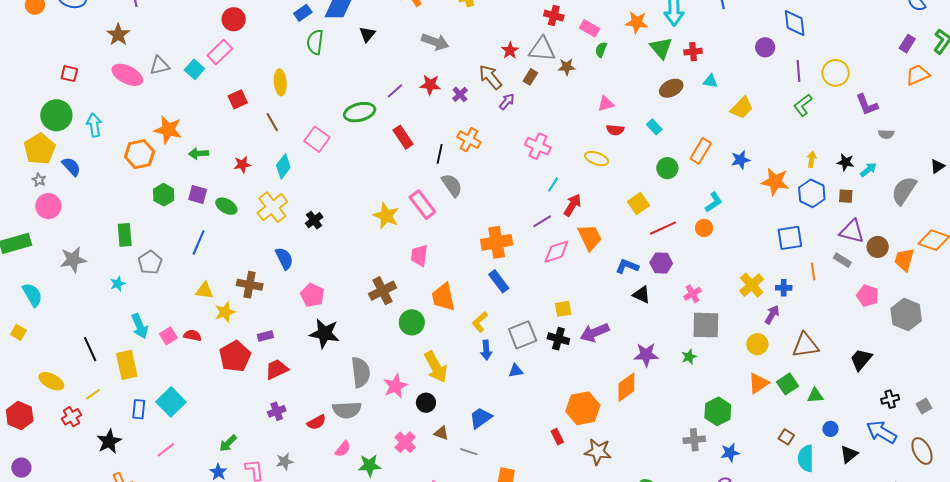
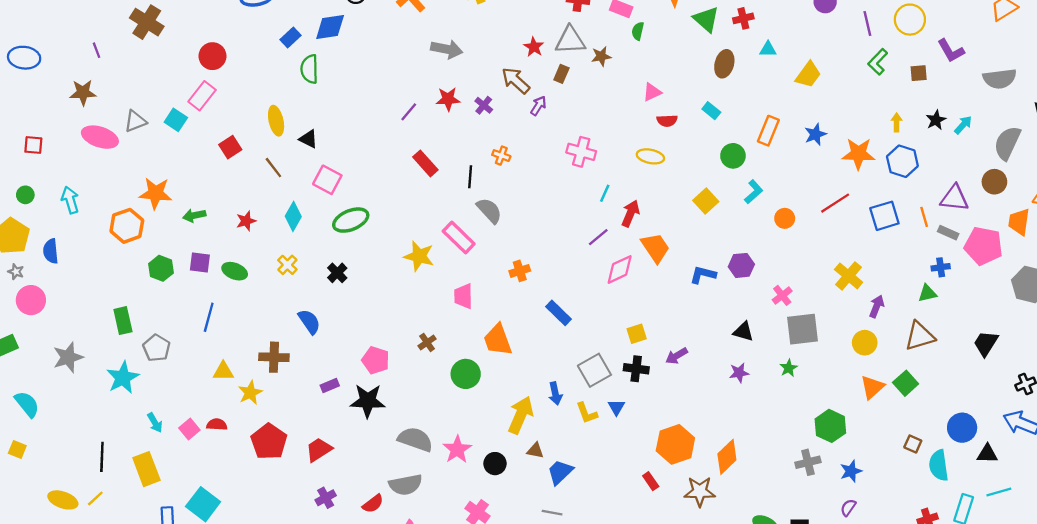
black triangle: (367, 34) -> (308, 139), moved, turned -36
brown star: (118, 35) -> (83, 93), turned -30
brown ellipse: (671, 88) -> (724, 64), turned -40
green ellipse: (360, 112) -> (351, 220), moved
green circle: (56, 115) -> (25, 195), size x0.5
gray semicircle: (886, 134) -> (1000, 79), moved, size x1.8
orange cross: (469, 140) -> (501, 156), size x0.7
black star: (846, 162) -> (936, 120), turned -30
blue semicircle: (71, 167) -> (51, 251), turned -135
brown square: (846, 196) -> (919, 73), moved
cyan L-shape: (714, 202) -> (754, 192), moved
yellow cross: (272, 207) -> (287, 265), size x0.6
red line: (663, 228) -> (835, 203), moved
orange cross: (497, 242) -> (520, 271), moved, size x0.6
brown circle: (878, 247) -> (994, 182), moved
orange line: (813, 271) -> (924, 217), moved
cyan star: (118, 284) -> (123, 378), size x1.8
blue cross: (784, 288) -> (941, 267), moved
brown cross: (382, 291) -> (427, 342), size x0.6
pink pentagon: (312, 295) -> (376, 360), moved
black triangle: (641, 295) -> (743, 332), moved
pink pentagon: (868, 296) -> (983, 246), moved, size x1.5
yellow L-shape: (480, 322) -> (587, 413), moved, turned -60
cyan arrow: (140, 326) -> (155, 423), size x0.7
purple arrow: (595, 333) -> (677, 356), size x0.7
purple rectangle: (265, 336) -> (330, 386), moved
black line: (90, 349) -> (102, 457), turned 35
purple star: (646, 355) -> (739, 373), size x0.7
yellow arrow: (436, 367) -> (521, 415), moved, turned -120
blue triangle: (516, 371) -> (616, 407), moved, turned -42
gray semicircle: (361, 372) -> (415, 439), turned -56
orange diamond: (626, 387) -> (727, 457), moved
yellow line: (93, 394) -> (95, 498), moved
green triangle: (815, 396) -> (927, 293), moved
blue circle: (830, 429) -> (962, 428), size x1.6
brown triangle: (441, 433) -> (535, 451), moved
black triangle: (849, 454) -> (987, 454), turned 48

